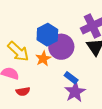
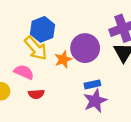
blue hexagon: (47, 35) -> (43, 29), moved
blue rectangle: (71, 78) -> (92, 84), turned -56

